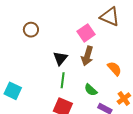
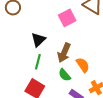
brown arrow: (87, 56) -> (64, 53), moved
orange semicircle: (114, 69) -> (83, 65), moved

